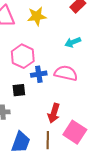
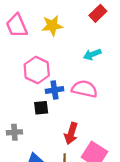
black square: (19, 90) -> (41, 108), moved

